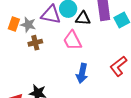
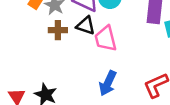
black triangle: (83, 18) -> (86, 26), moved

